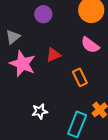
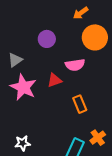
pink semicircle: (90, 45) -> (75, 65), moved, turned -48
white star: (40, 111) -> (23, 143), moved

